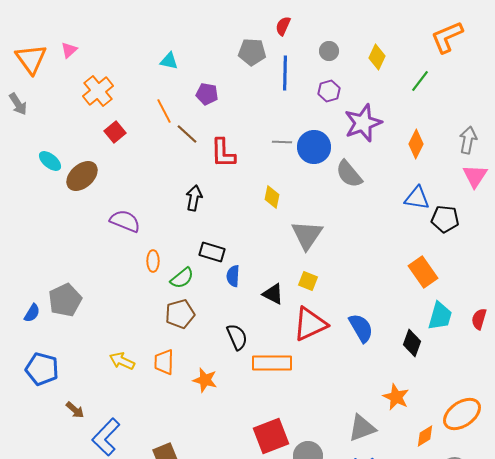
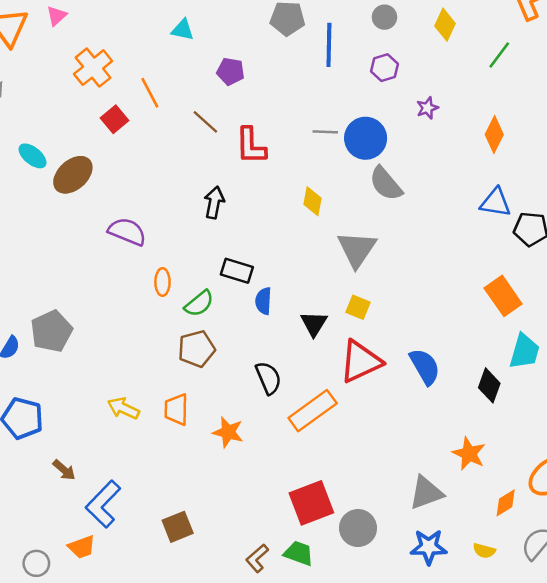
orange line: (164, 111) -> (150, 93), moved
purple star: (363, 123) -> (427, 108), size x0.5
gray semicircle: (349, 174) -> (386, 184), moved
black triangle: (273, 294) -> (314, 324), turned 35
orange rectangle: (272, 363) -> (313, 411), turned -36

